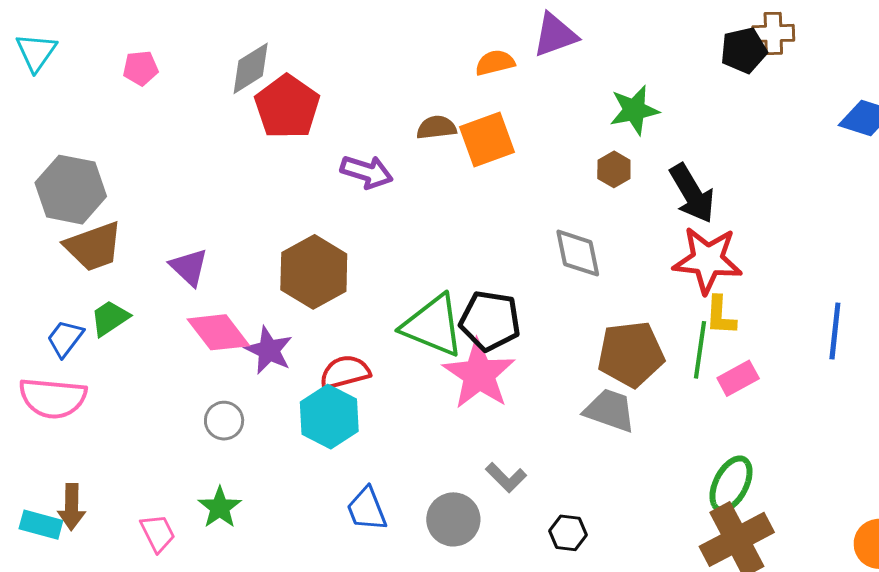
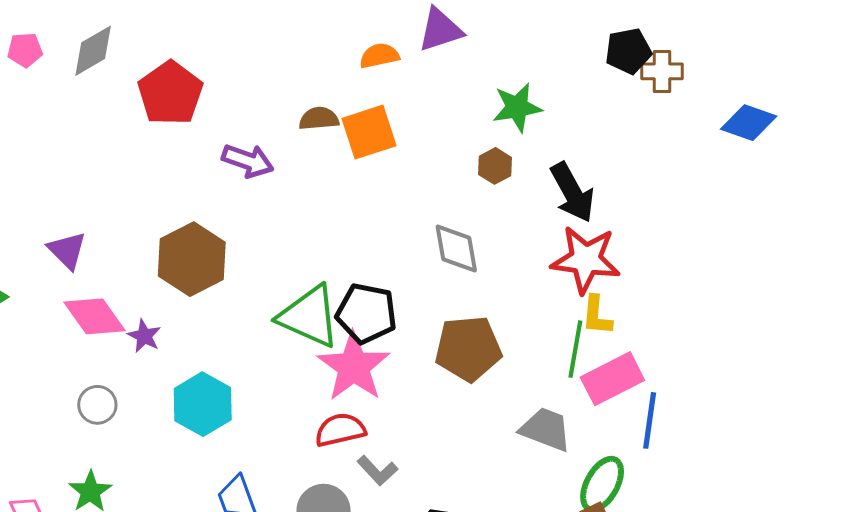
brown cross: (773, 33) -> (662, 71), moved
gray diamond: (251, 68) -> (93, 51), moved
blue line: (835, 331) -> (650, 420), moved
purple star: (269, 350) -> (144, 336), size x0.7
brown pentagon: (631, 354) -> (468, 349), moved
red semicircle: (345, 372) -> (340, 430), moved
pink rectangle: (738, 378) -> (612, 379), size x1.5
gray trapezoid: (610, 410) -> (546, 429), moved

